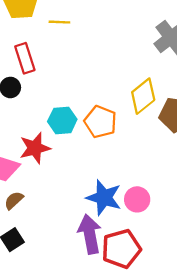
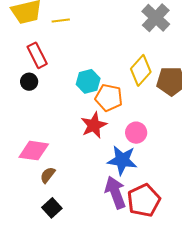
cyan hexagon: (62, 120) -> (88, 81), moved
red star: (35, 148) -> (94, 125), moved
pink circle: (137, 199) -> (136, 133), moved

